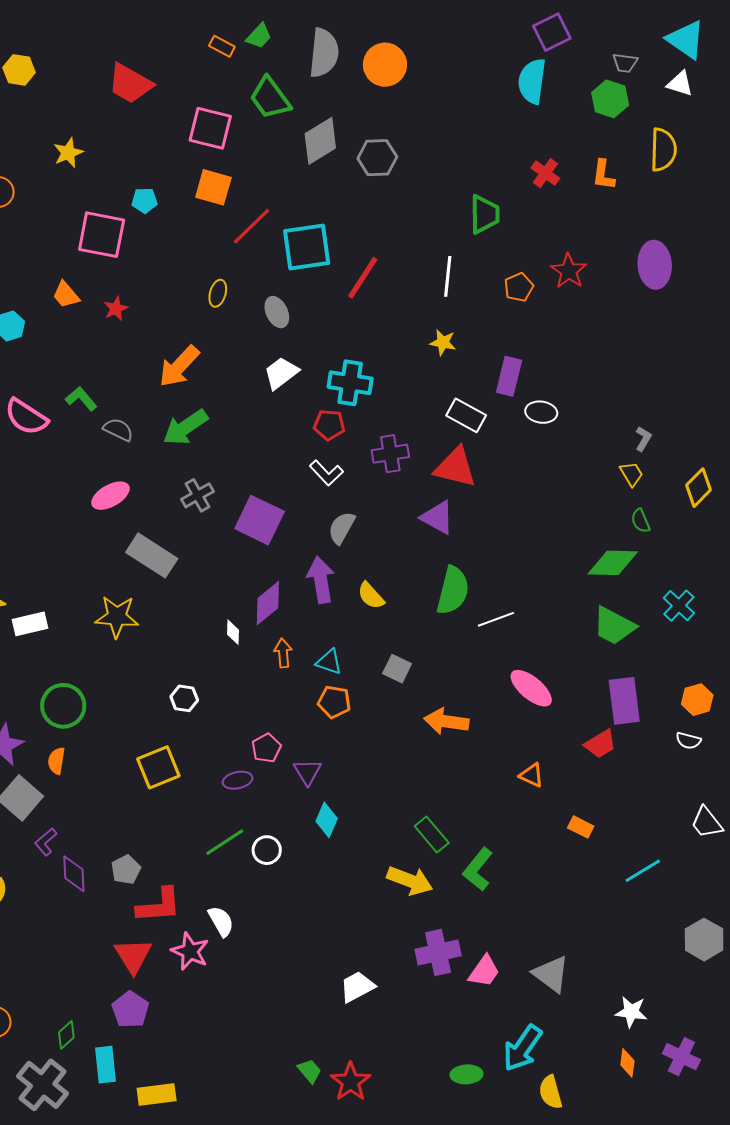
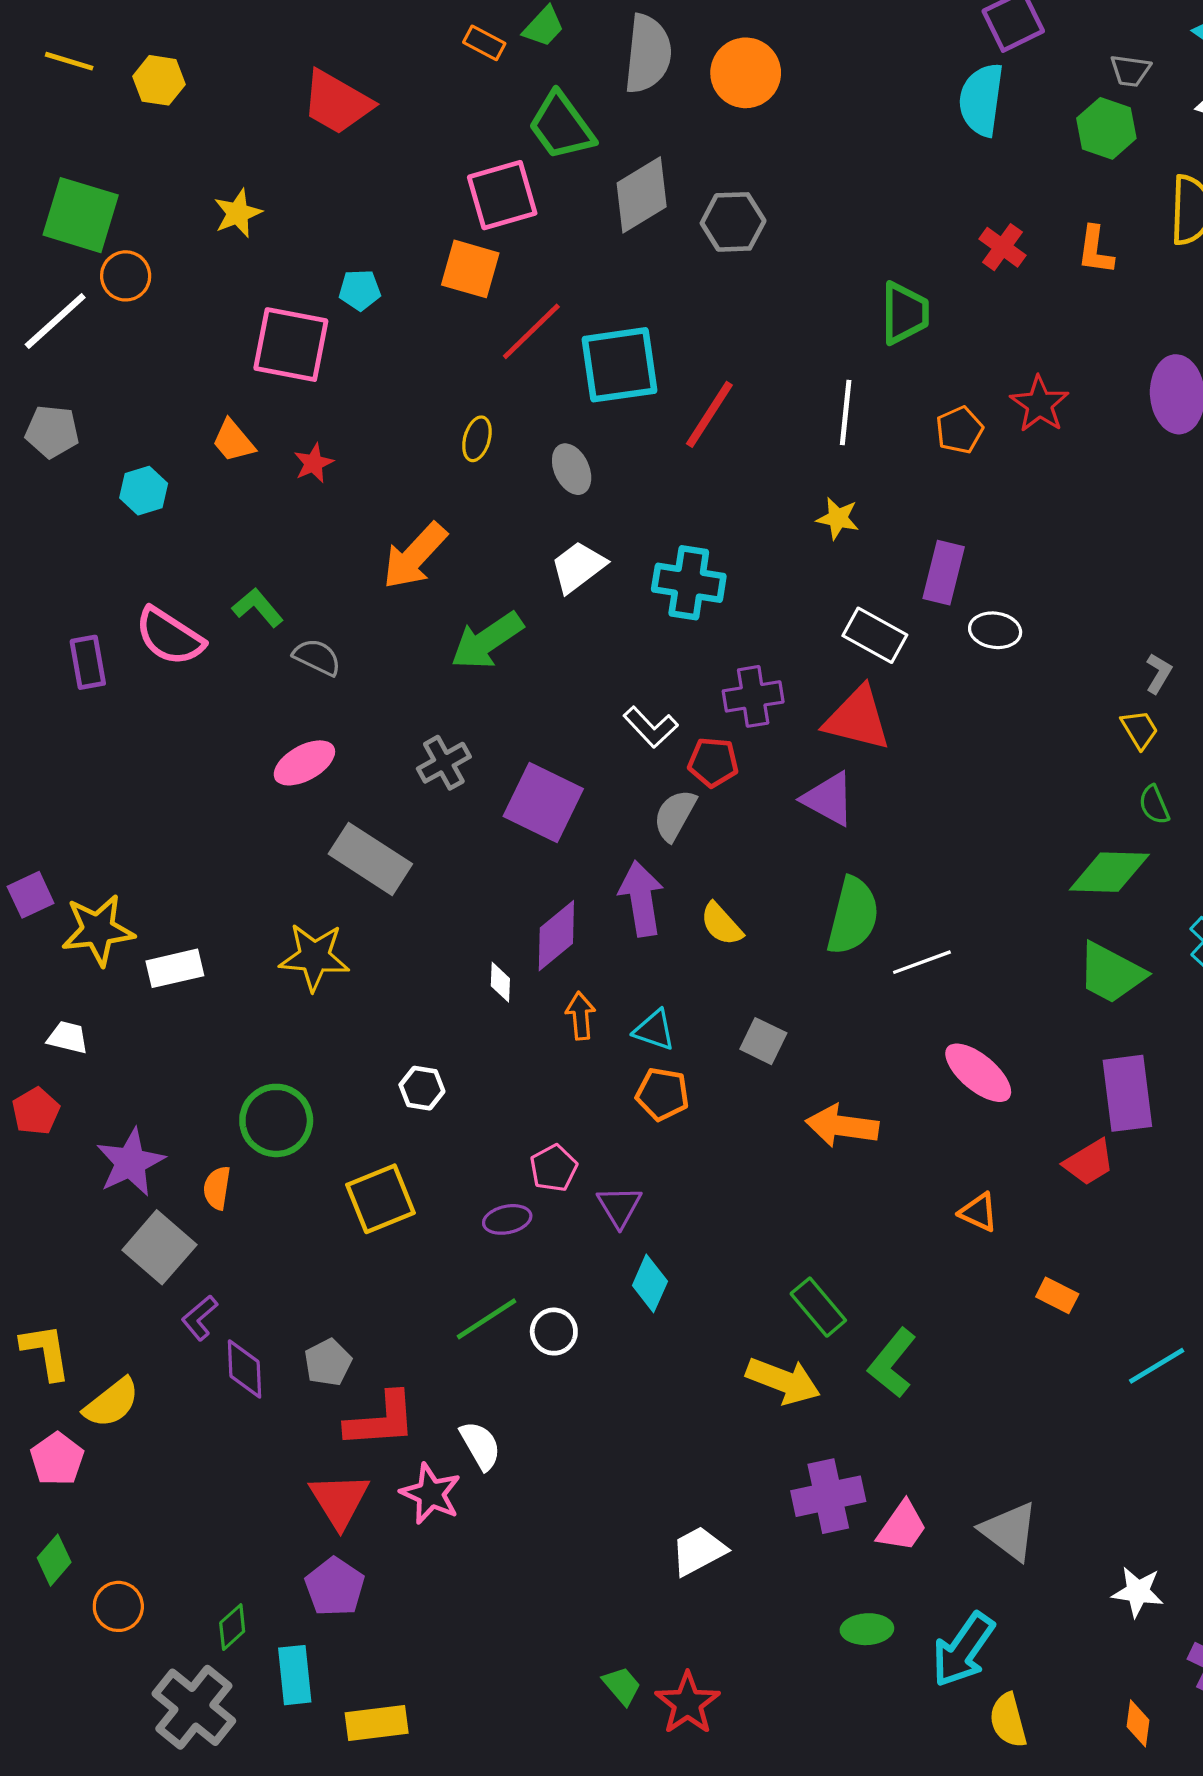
pink square: (210, 128) -> (502, 195), moved, turned -30
red pentagon: (329, 425) -> (713, 762), moved
green arrow: (185, 427) -> (487, 641), moved
green circle: (63, 706) -> (276, 1120), moved
orange diamond: (627, 1063) -> (1138, 1723), moved
green ellipse: (467, 1074) -> (867, 1629), moved

